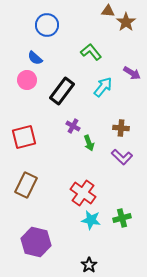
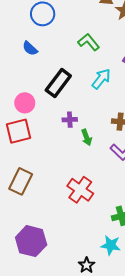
pink circle: (27, 80) -> (25, 103), moved
purple cross: (73, 126) -> (70, 120), turned -32
cyan star: (91, 220) -> (111, 245), moved

